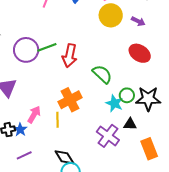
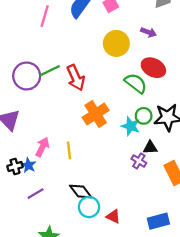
yellow circle: (111, 15) -> (116, 43), moved
red arrow: (70, 56) -> (76, 78), turned -30
green semicircle: (102, 74) -> (136, 83), moved
orange cross: (70, 100) -> (96, 114), moved
purple cross: (108, 136) -> (139, 161), moved, size x0.6

